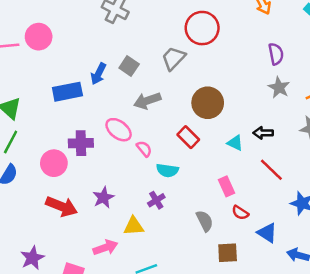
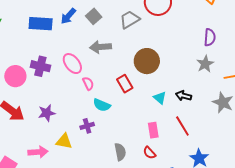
pink rectangle: (227, 186) -> (153, 130), moved

